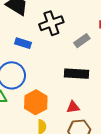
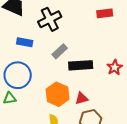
gray rectangle: (82, 41) -> (60, 51), moved
orange hexagon: (36, 102) -> (58, 94), moved

